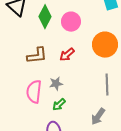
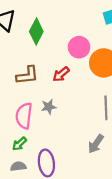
pink circle: (71, 22) -> (79, 47), moved
green arrow: (59, 105) -> (19, 144), moved

